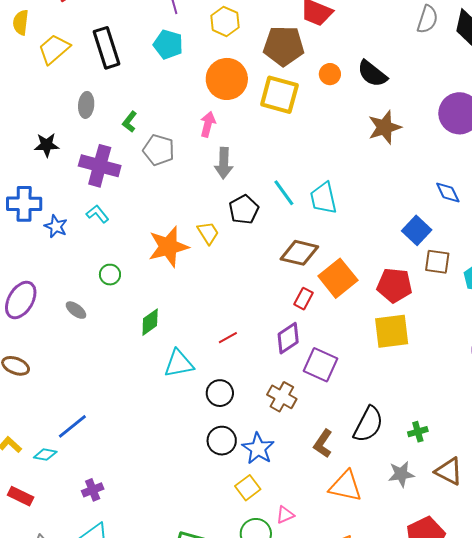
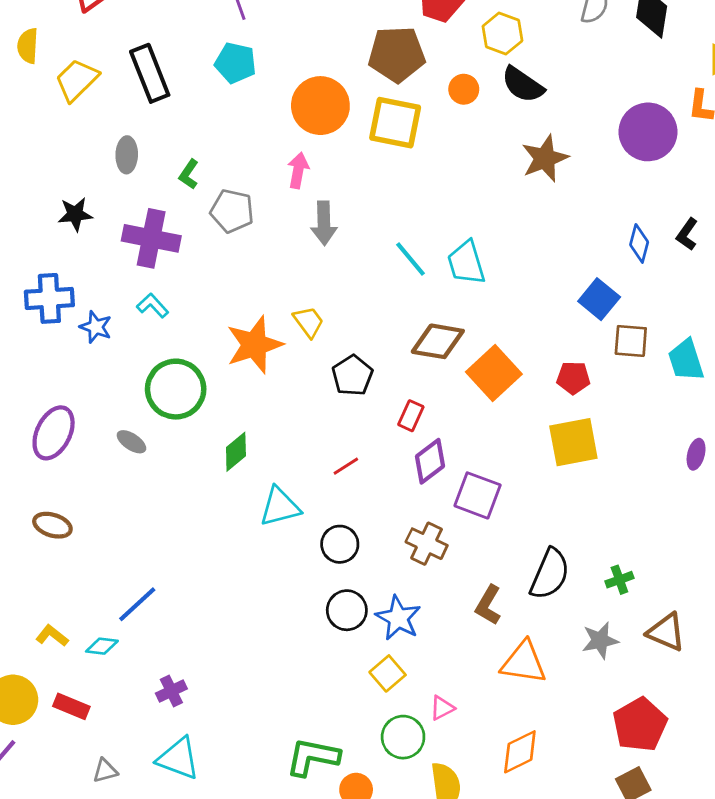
yellow hexagon: (225, 21) -> (502, 33), moved
blue diamond: (448, 193) -> (639, 243), turned 44
black pentagon: (244, 210) -> (352, 375), moved
green circle: (110, 275) -> (176, 389), size x2.0
red pentagon: (394, 285) -> (573, 378), size x0.7
red rectangle: (304, 299) -> (411, 416), moved

